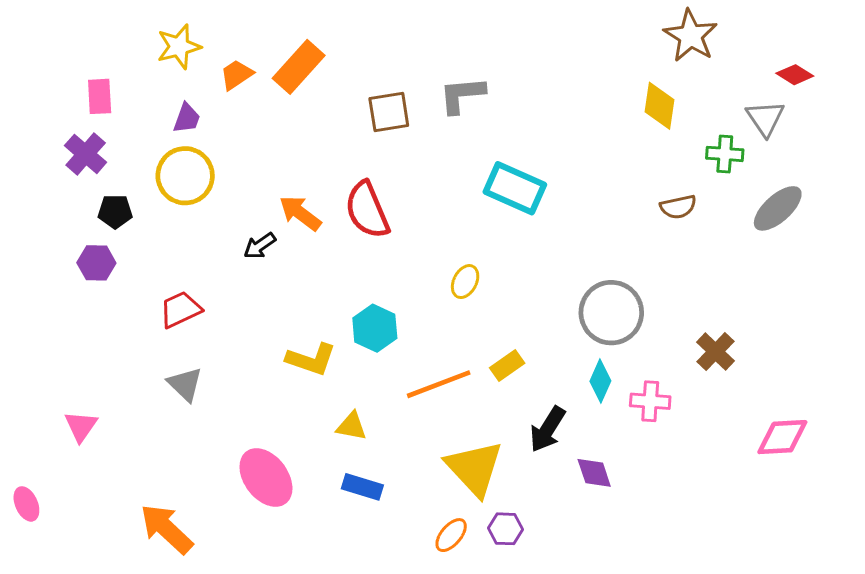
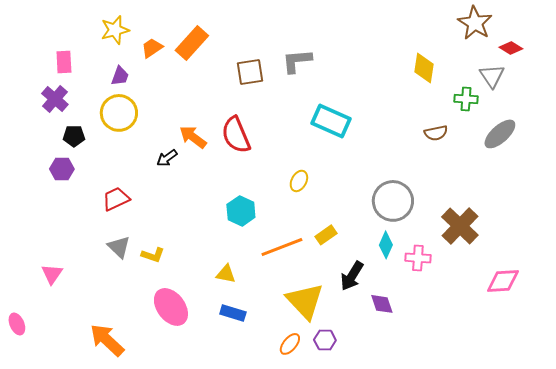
brown star: (691, 36) -> (475, 23), moved
brown cross: (715, 352) -> (460, 226), size x1.5
yellow L-shape: (311, 359) -> (153, 255), moved, size x0.7

